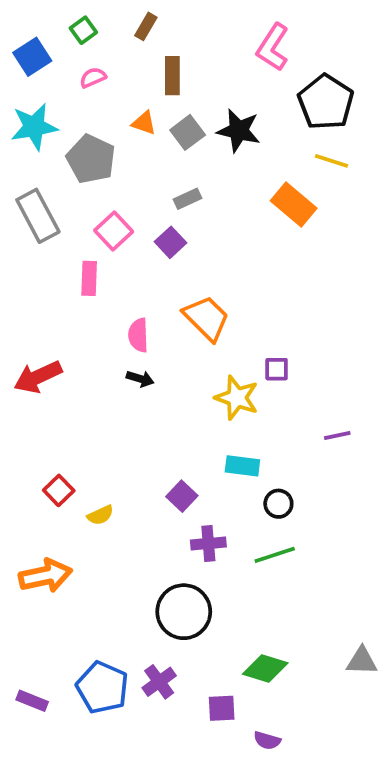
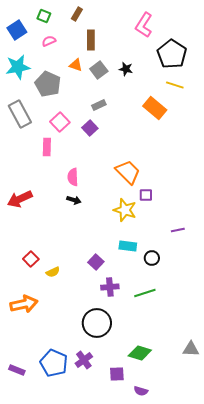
green square: (83, 30) -> (44, 16), turned -32
black star: (239, 131) -> (126, 69), size x0.6
orange trapezoid: (206, 318) -> (128, 172), moved
black circle: (278, 504) -> (152, 258), moved

